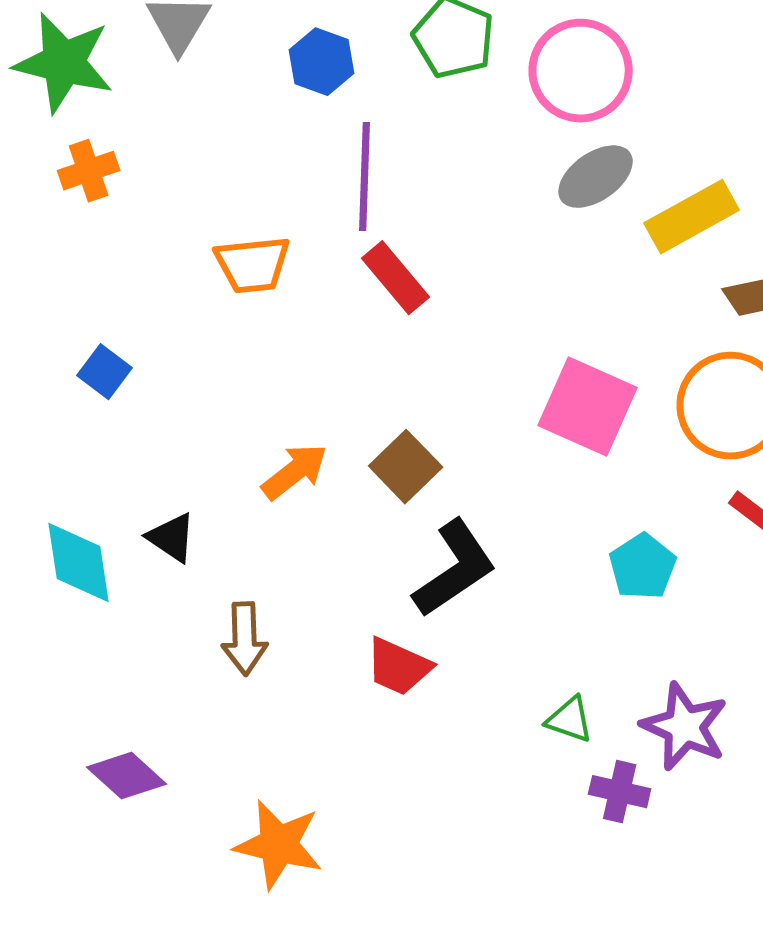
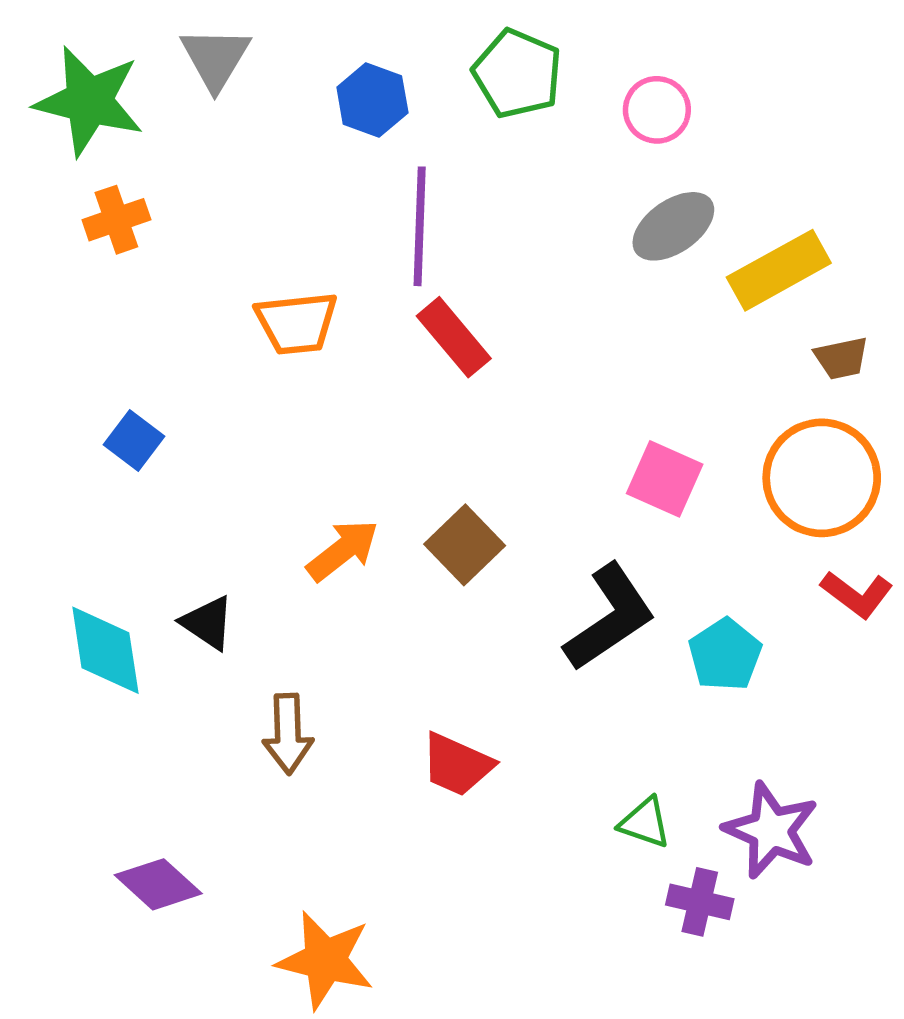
pink circle: (581, 71) -> (657, 110), size x0.6
pink square: (588, 407) -> (665, 479), size x0.7
black L-shape: (455, 569) -> (610, 617), moved

